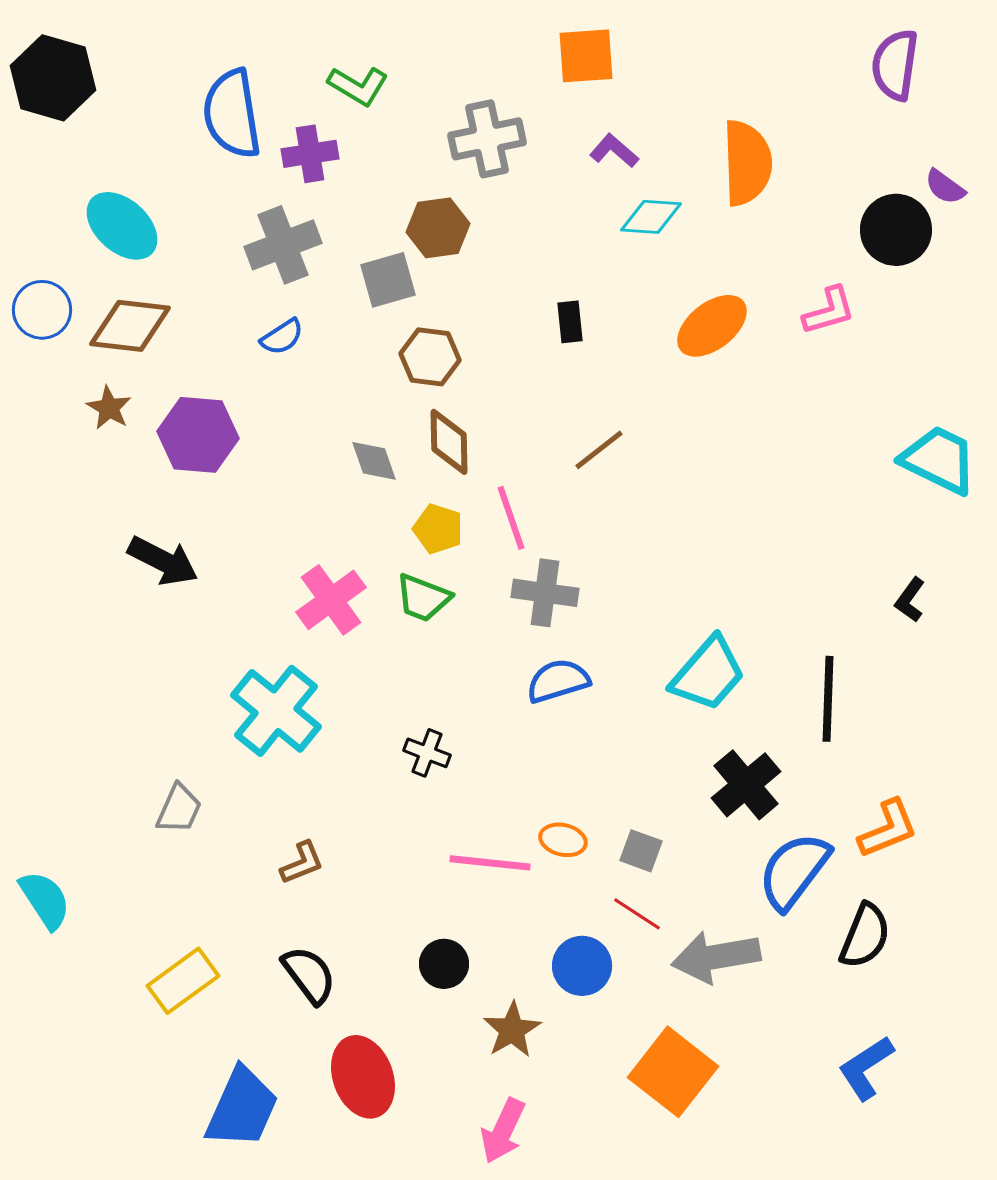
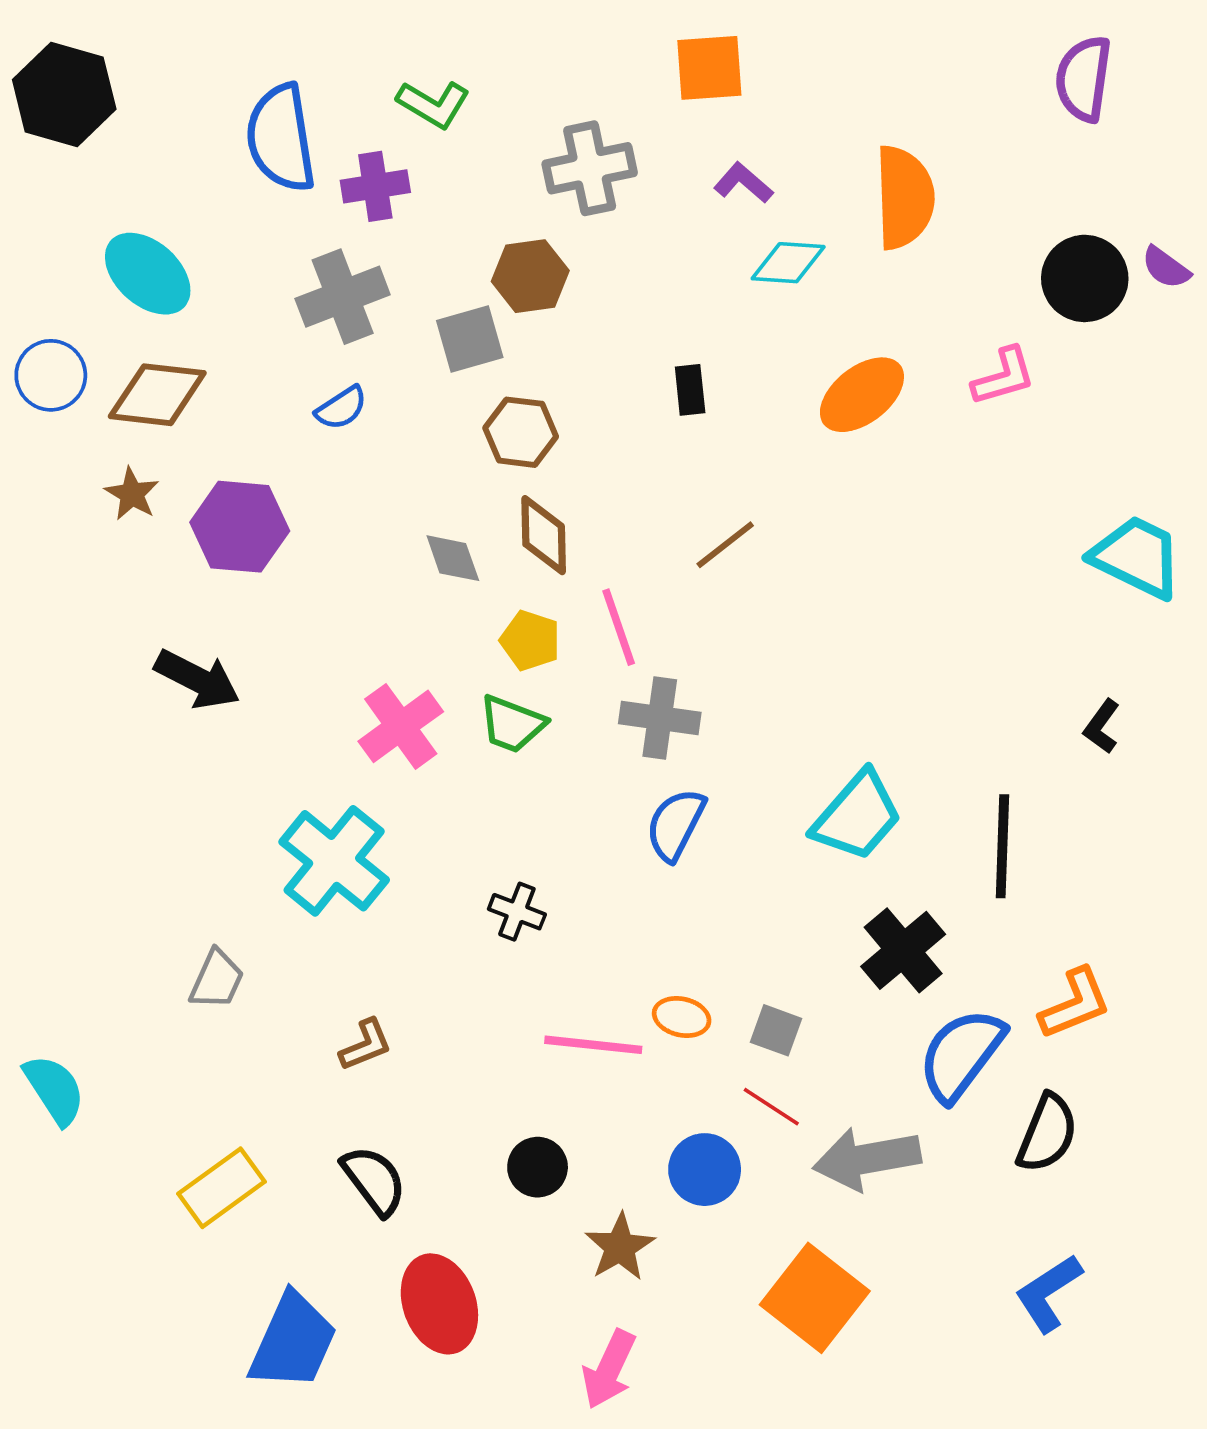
purple semicircle: (945, 187) -> (1166, 268), moved
blue semicircle: (558, 681) -> (676, 824), turned -46

